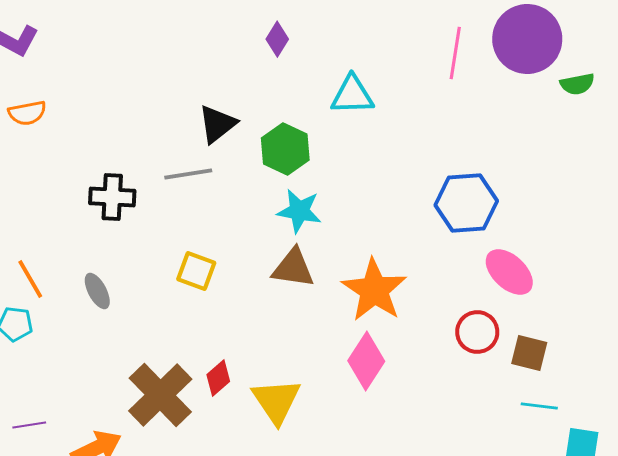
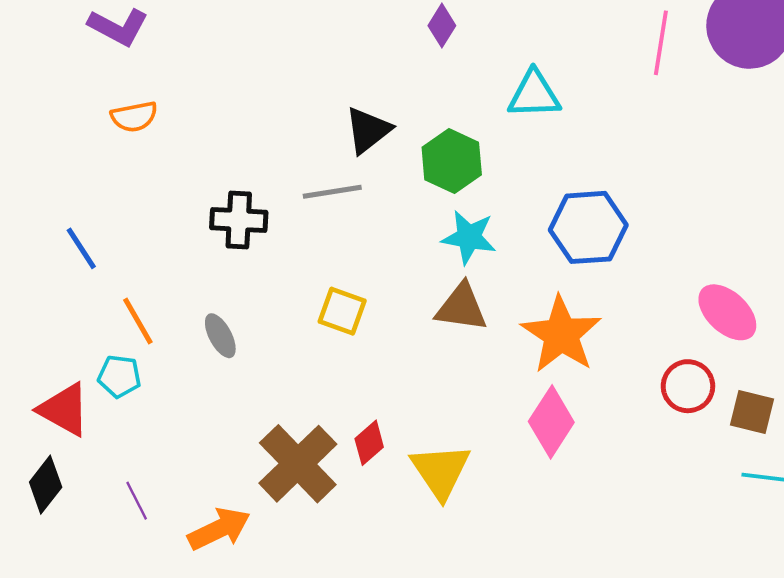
blue hexagon: (466, 203) -> (588, 227), moved
purple line: (29, 425) -> (137, 501), turned 72

